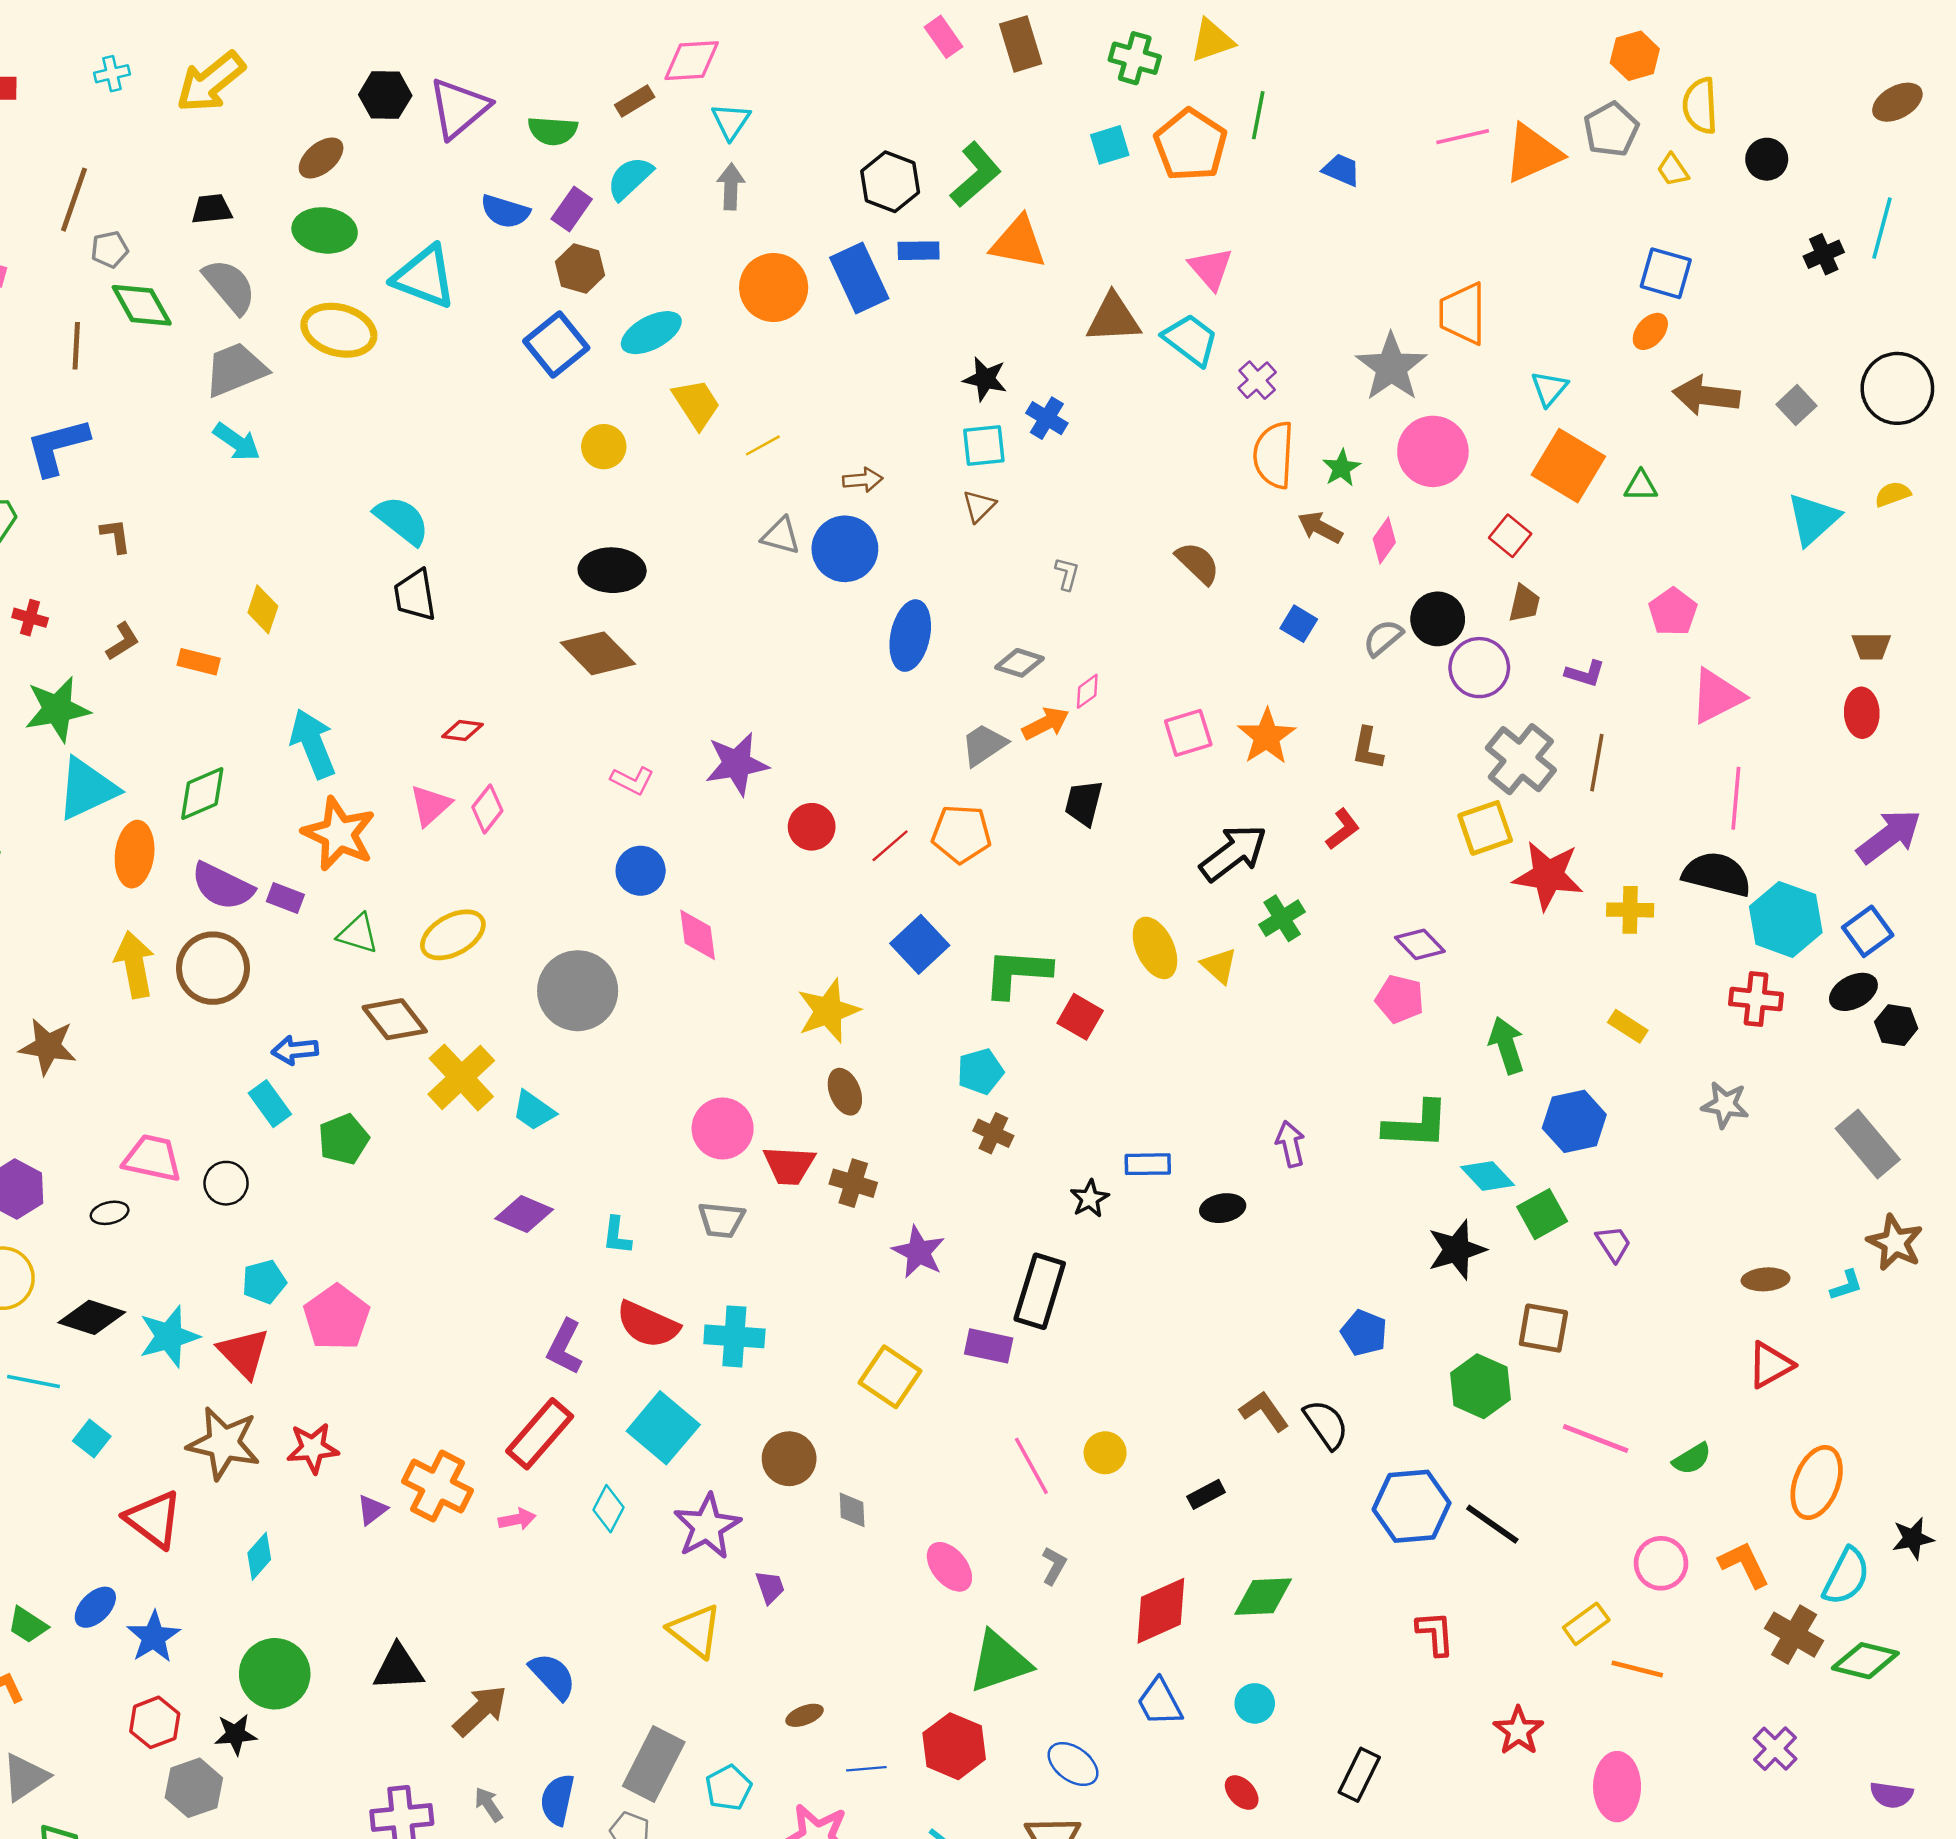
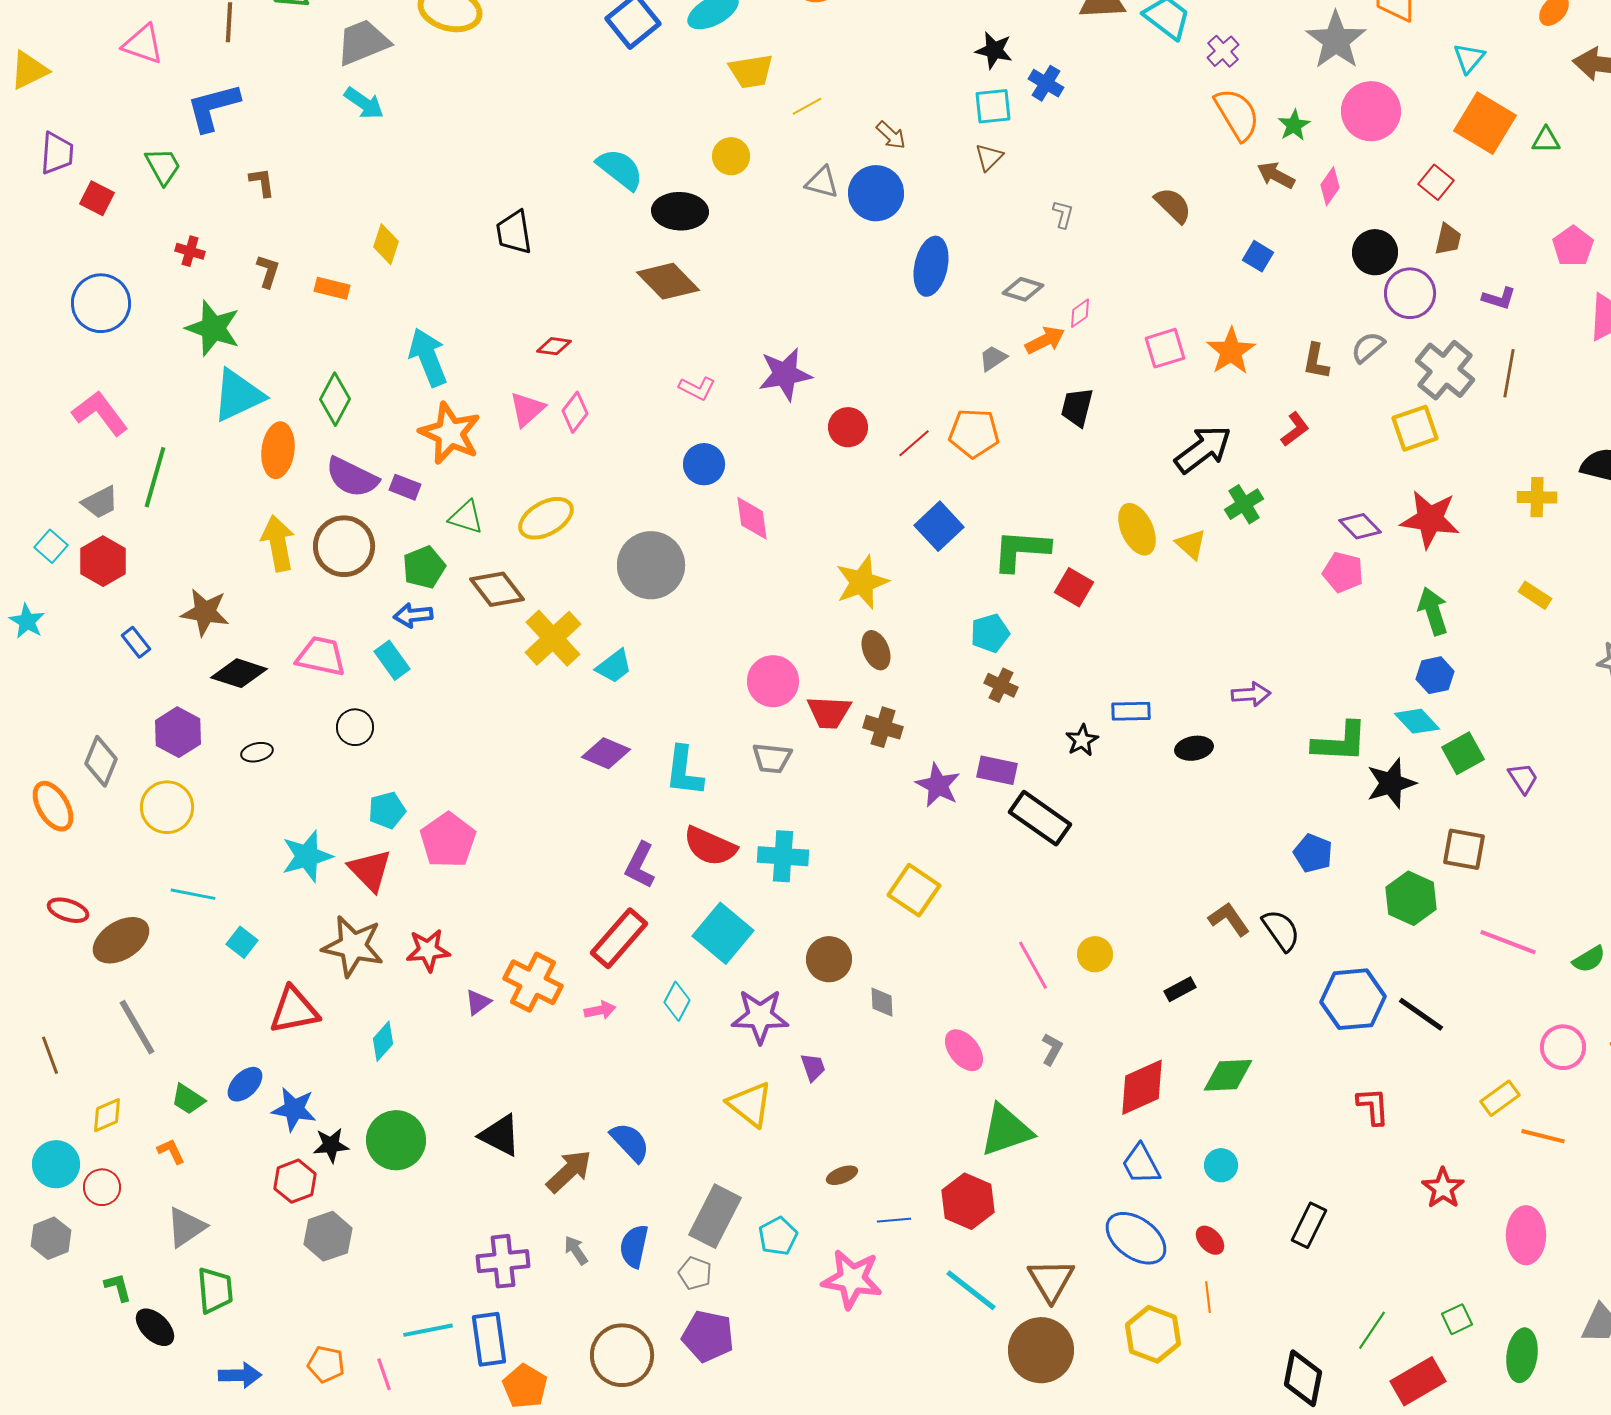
yellow trapezoid: (696, 404) -> (751, 71), turned 114
yellow circle: (604, 447) -> (731, 156), moved
orange semicircle: (1274, 455) -> (1237, 114), turned 146
brown arrow: (863, 480) -> (891, 135), turned 48
cyan semicircle: (402, 520) -> (620, 169), moved
gray semicircle: (1383, 638) -> (1368, 347), moved
brown L-shape: (123, 641) -> (268, 271), turned -40
green star: (57, 709) -> (213, 328), turned 30
gray trapezoid: (984, 745) -> (993, 358), size x0.7
green diamond: (202, 794) -> (335, 399), turned -39
red star: (1548, 875) -> (1430, 519), moved
cyan trapezoid: (534, 1111) -> (614, 666), turned -72
blue hexagon: (1574, 1121) -> (1435, 675), moved, size x0.7
green L-shape: (1416, 1125) -> (1340, 742), moved
green pentagon: (344, 1139) -> (424, 567), moved
purple arrow: (1290, 1144) -> (1251, 694), turned 99
pink trapezoid: (152, 1158) -> (321, 656), moved
cyan L-shape: (617, 1235) -> (684, 771), size x1.6
black rectangle: (1040, 1291) -> (1040, 818), turned -72
black diamond: (92, 1317) -> (239, 673), moved
purple rectangle: (989, 1346) -> (997, 770), moved
red triangle: (154, 1519) -> (294, 1010), turned -48
purple star: (707, 1526) -> (760, 1016), turned 30
blue star: (154, 1637) -> (294, 1109), turned -30
black triangle: (398, 1668) -> (500, 1135), turned 30
black star: (236, 1734) -> (331, 1145), moved
blue ellipse: (1073, 1764) -> (1136, 1238), moved, size x1.4

